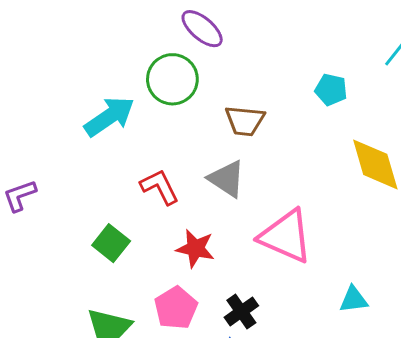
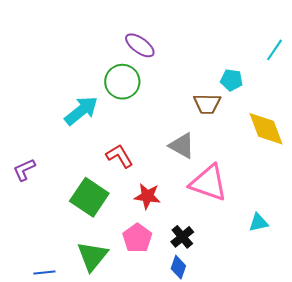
brown trapezoid: (245, 121) -> (207, 104), moved
gray triangle: (227, 179) -> (182, 146), moved
green square: (111, 243) -> (89, 197), size x1.5

